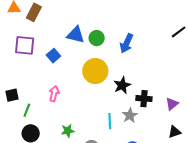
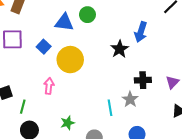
green circle: (97, 38) -> (87, 15), moved
blue arrow: (127, 43) -> (141, 32), moved
yellow circle: (95, 71) -> (70, 60), moved
black star: (122, 85) -> (120, 49), moved

